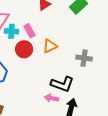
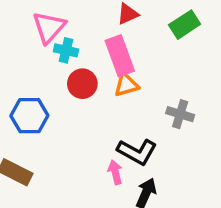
pink rectangle: (29, 31) -> (120, 56), moved, size x1.6
pink arrow: (51, 98) -> (115, 172), turned 56

